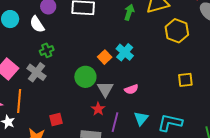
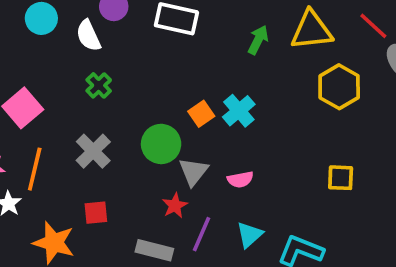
green cross: (47, 50) -> (99, 85), turned -32
gray cross: (37, 72) -> (93, 151), moved

